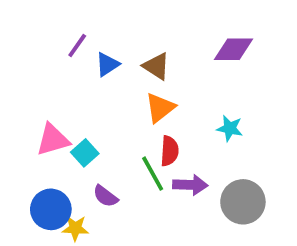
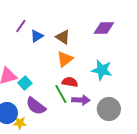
cyan star: (230, 128) -> (102, 70), size x1.5
red semicircle: (169, 151) -> (70, 82), turned -84
purple semicircle: (105, 196) -> (36, 106), size x1.5

